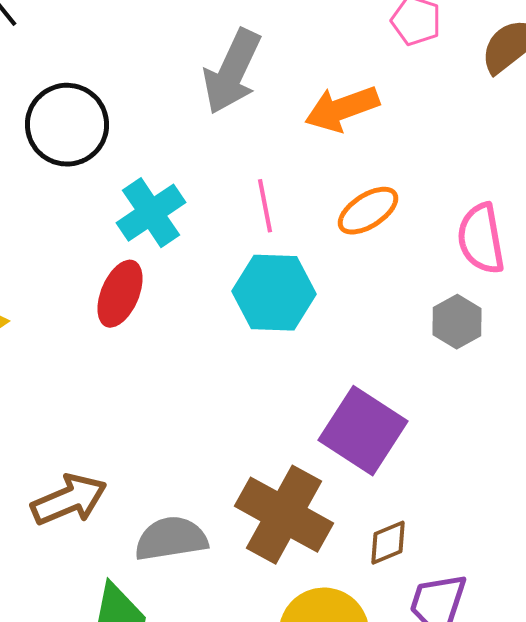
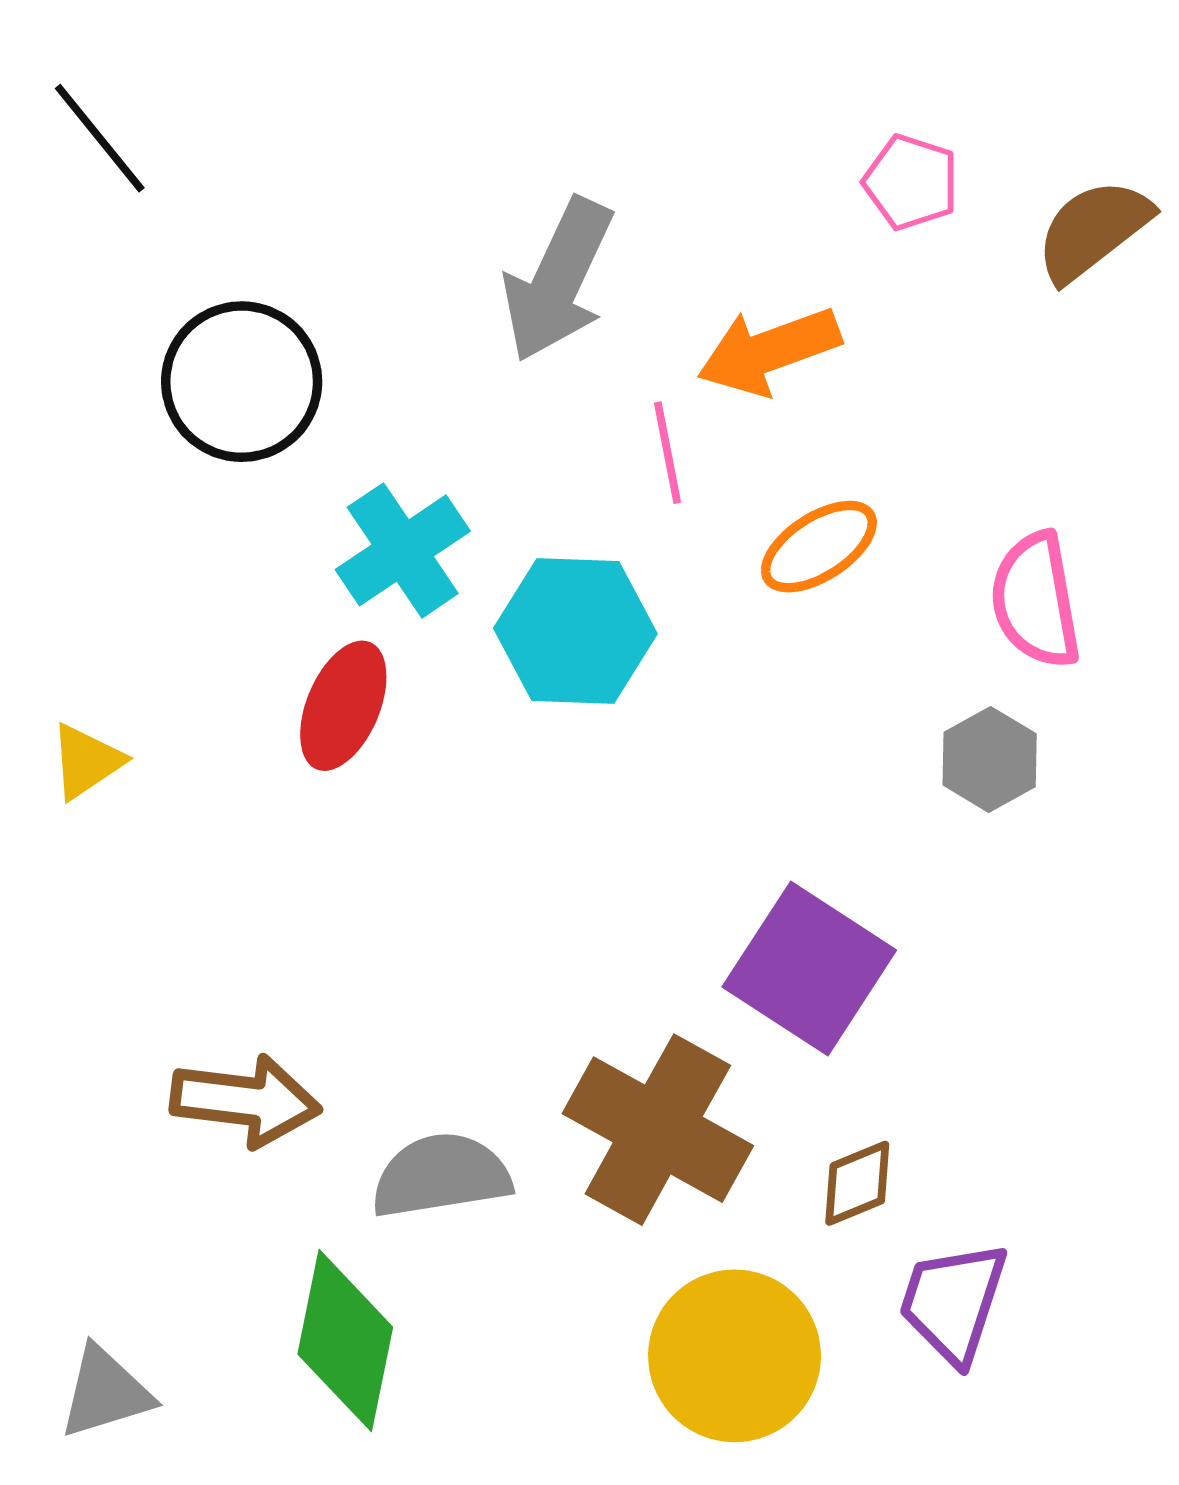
pink line: (265, 206) -> (667, 453), moved
cyan hexagon: (274, 293) -> (575, 631), moved
brown arrow: (69, 500) -> (245, 1101), turned 30

